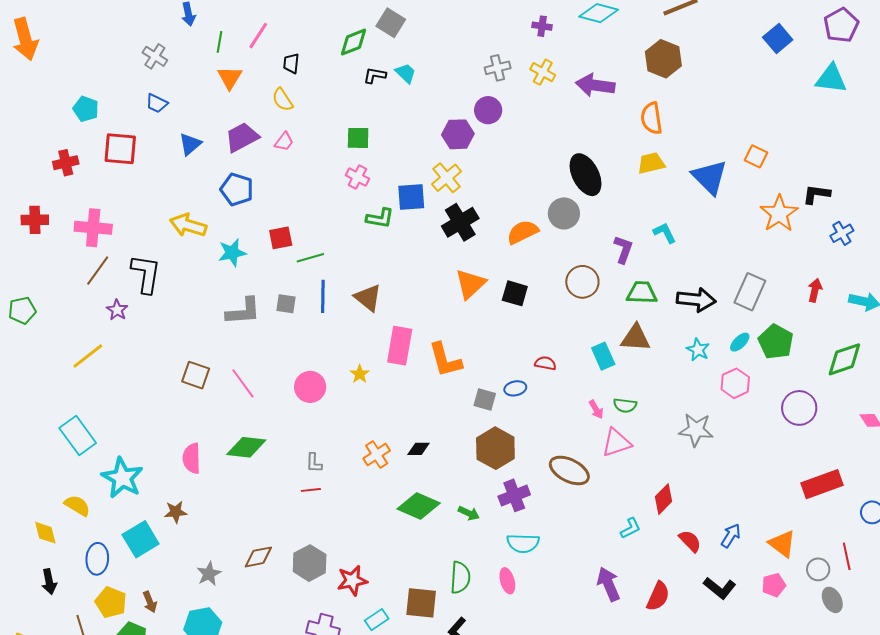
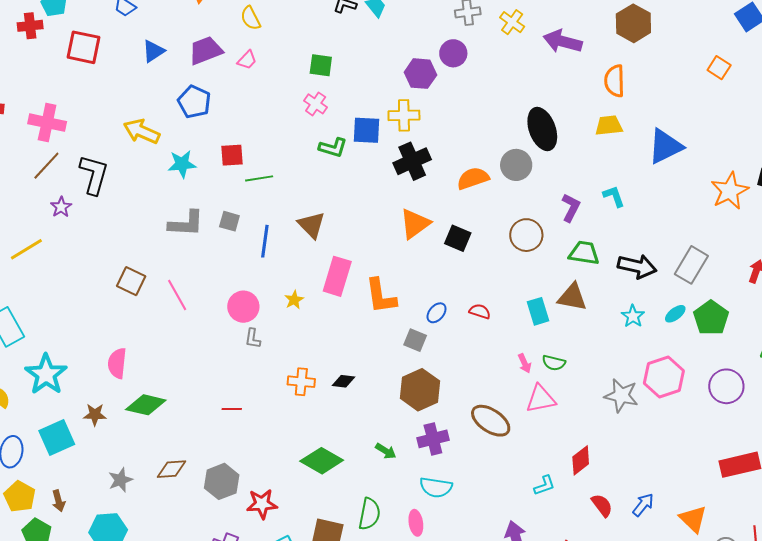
orange square: (756, 156) -> (719, 68), moved
red cross: (66, 163) -> (30, 26), moved
blue triangle: (710, 177) -> (665, 146), turned 42
yellow cross: (447, 178) -> (404, 115), turned 32
blue line: (323, 296) -> (265, 241), moved
pink hexagon: (735, 383) -> (664, 377), moved, size x1.4
blue ellipse: (515, 388) -> (437, 313), moved, turned -45
green diamond: (246, 447) -> (146, 405), moved
orange cross: (377, 455) -> (301, 382), turned 32
gray L-shape: (314, 463) -> (253, 339), moved
green diamond: (419, 506) -> (322, 461), moved

